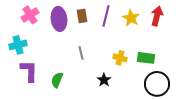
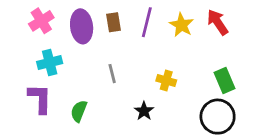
red arrow: (157, 16) -> (218, 22), turned -48
cyan cross: (18, 45) -> (50, 62), moved
green rectangle: (146, 58) -> (225, 81), moved, turned 60

